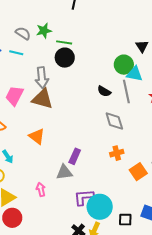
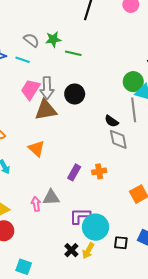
black circle: (65, 58) -> (75, 94), moved
black semicircle: (104, 91) -> (112, 121), moved
pink trapezoid: (14, 96) -> (30, 89), moved
brown triangle: (42, 99) -> (46, 110), turned -30
orange cross: (117, 153) -> (99, 171), moved
gray triangle: (64, 172) -> (51, 197), moved

